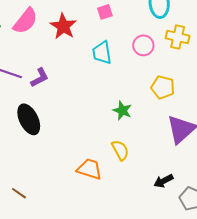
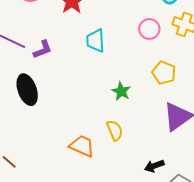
cyan trapezoid: (102, 53) -> (95, 41), moved

